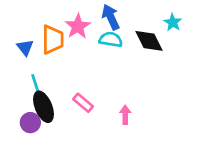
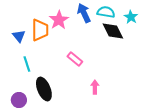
cyan semicircle: (111, 40) -> (106, 12), moved
pink rectangle: (83, 103) -> (75, 59), moved
black ellipse: (43, 107) -> (44, 89), moved
purple circle: (30, 123) -> (19, 100), moved

